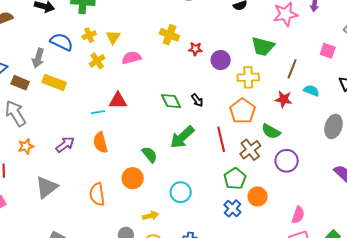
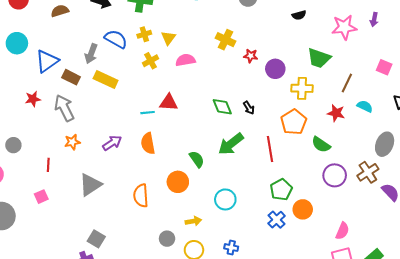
brown cross: (250, 150) -> (368, 172), moved

